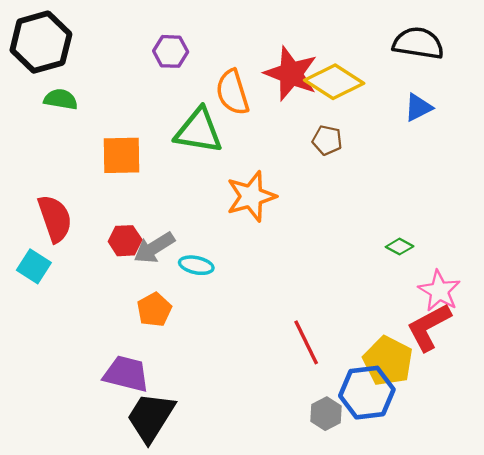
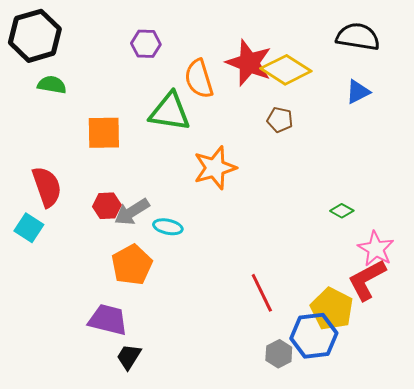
orange pentagon: (154, 310) -> (132, 265), size x1.4
black trapezoid: (151, 417) -> (129, 357), size x0.6

